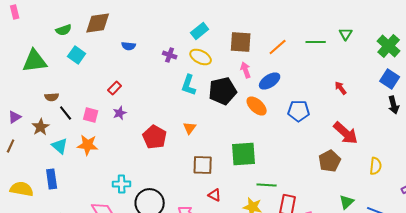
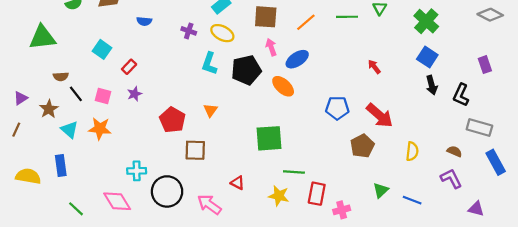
cyan square: (77, 55) -> (102, 49), moved
blue pentagon: (299, 111) -> (337, 108), moved
brown square: (203, 165) -> (195, 150), moved

